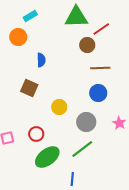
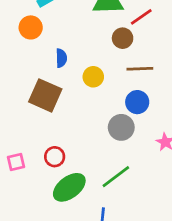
brown square: (29, 88) -> (45, 95), size x1.4
yellow circle: (59, 107) -> (93, 77), moved
gray circle: (86, 122) -> (121, 127), moved

